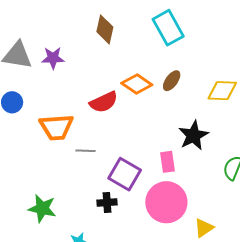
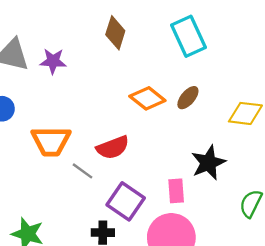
red semicircle: (104, 102) -> (113, 148), moved
gray line: (86, 151) -> (82, 171), turned 30

